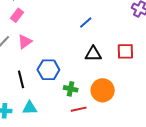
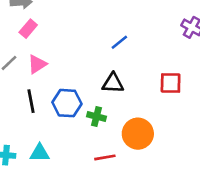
black triangle: (93, 54) -> (113, 83), moved
black line: (21, 79) -> (31, 101), moved
green cross: (71, 89) -> (97, 116), moved

